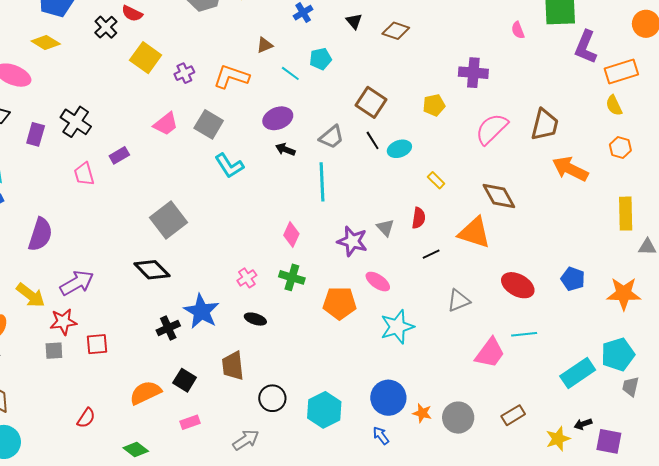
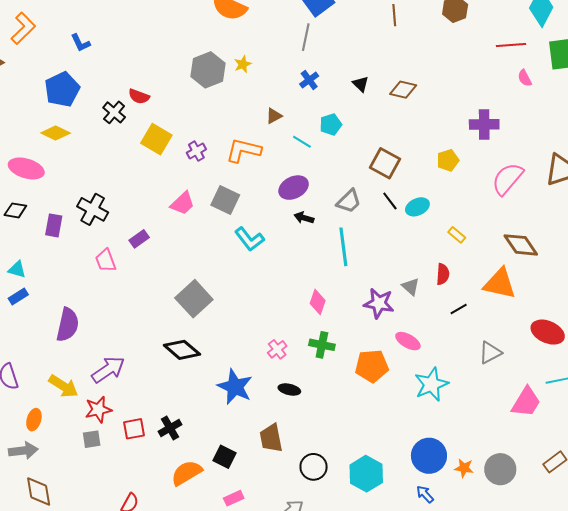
black cross: (168, 328) -> (170, 428), moved

